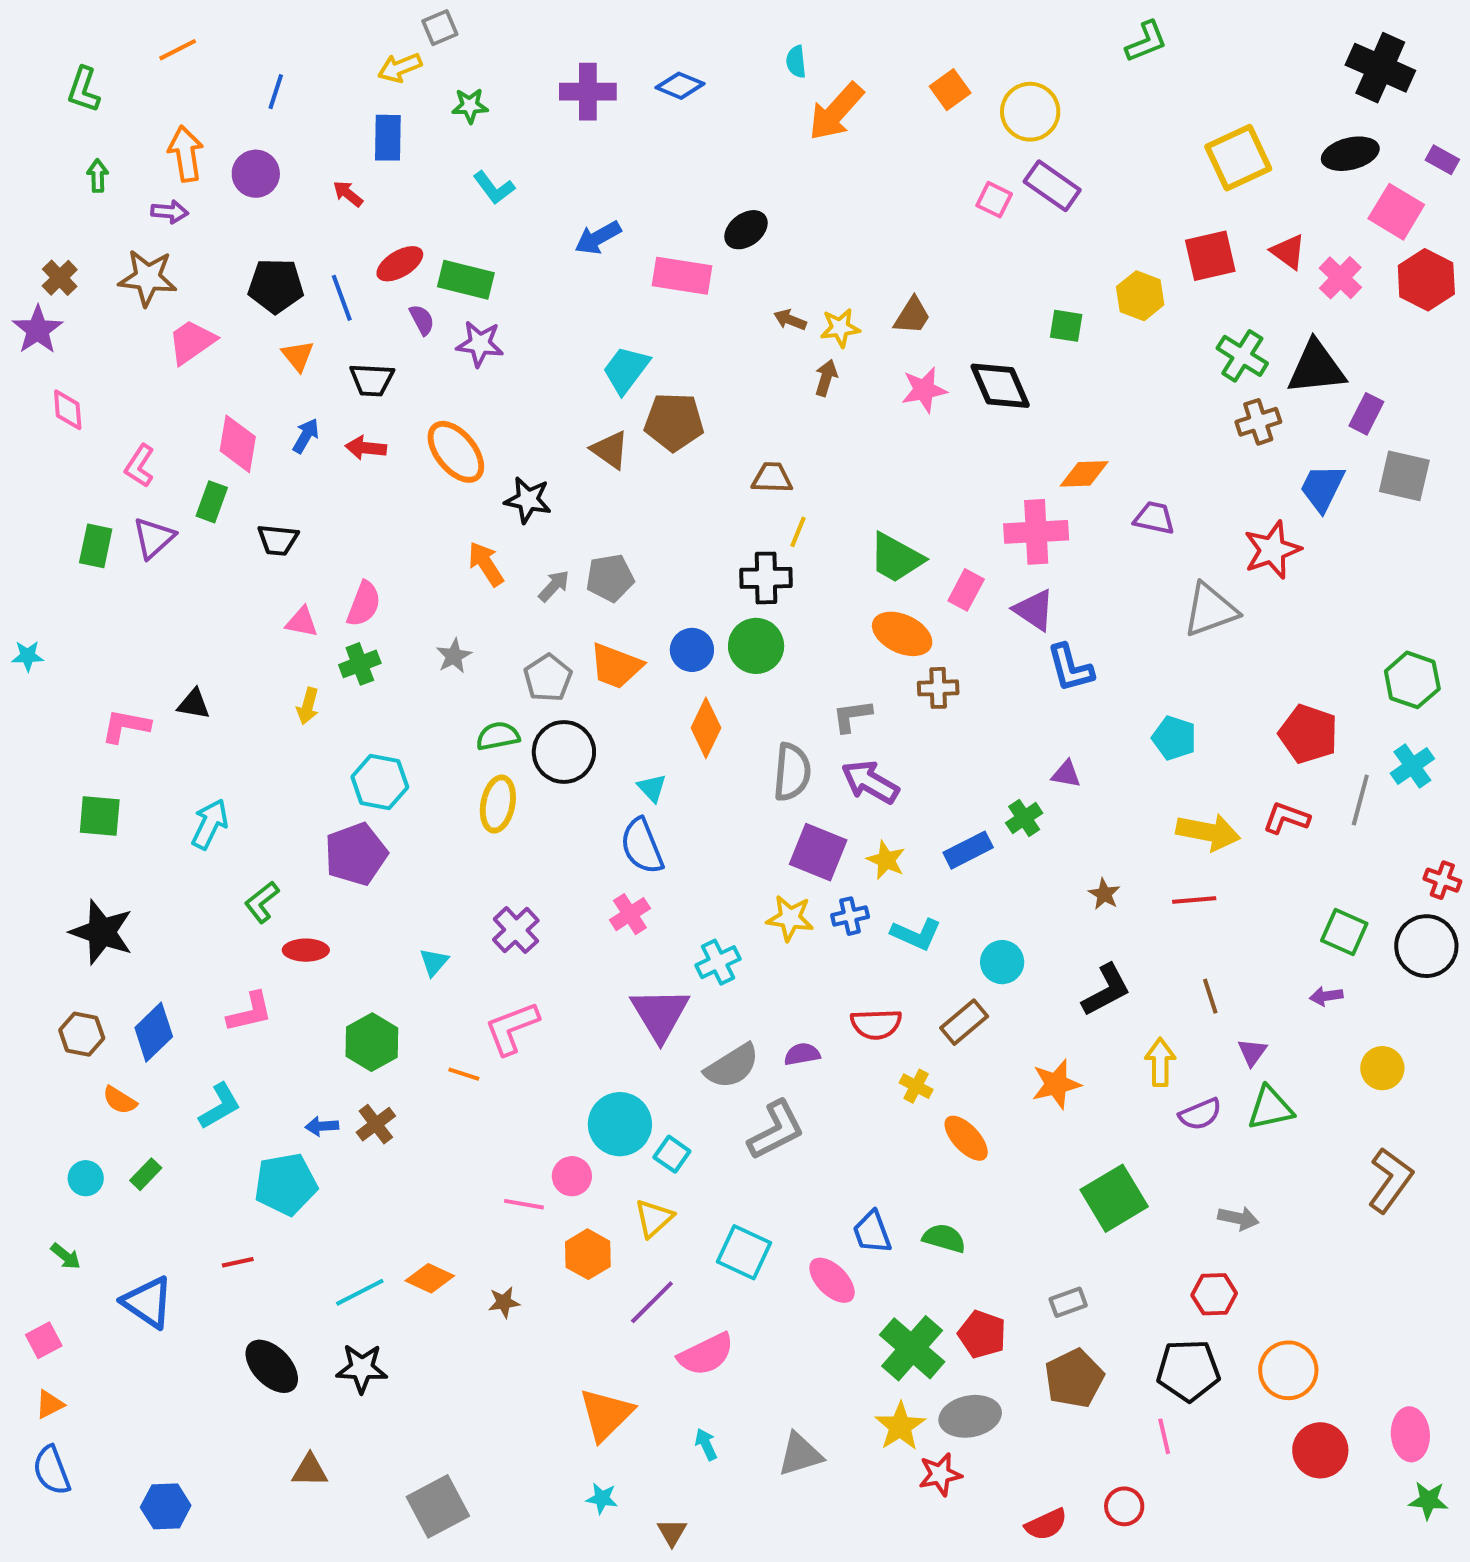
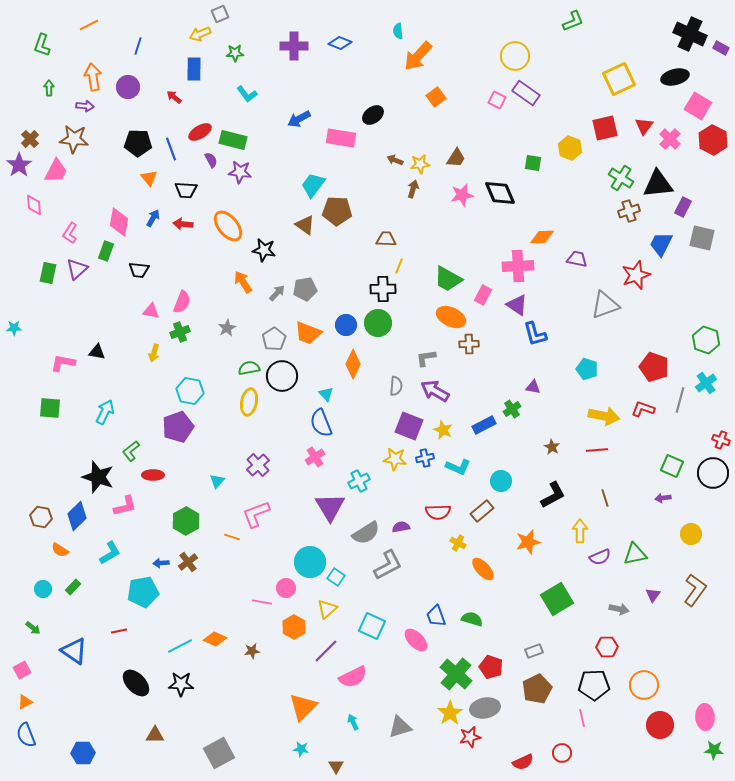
orange square: (950, 90) -> (436, 97), moved
purple rectangle: (1442, 160) -> (721, 48), moved
red triangle: (1288, 252) -> (644, 126), turned 30
pink trapezoid: (192, 342) -> (56, 171), moved, turned 152
gray semicircle: (792, 772) -> (396, 386), size x0.7
black star: (102, 932) -> (98, 477), moved
purple triangle: (1252, 1052) -> (653, 595), moved

